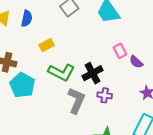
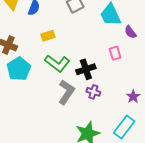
purple semicircle: (136, 62) -> (130, 32), moved

